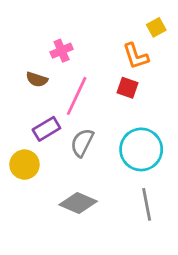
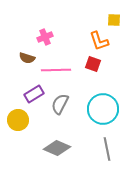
yellow square: (156, 27) -> (114, 20), turned 32
pink line: (77, 96) -> (56, 70), turned 64

